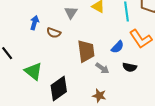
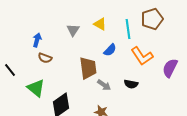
brown semicircle: (54, 33) -> (45, 58), moved
blue semicircle: (117, 47) -> (110, 50), moved

